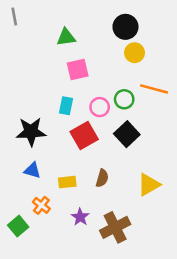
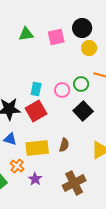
green triangle: (66, 37) -> (26, 34), moved
pink square: (78, 70) -> (56, 37), moved
red square: (84, 136) -> (36, 111), moved
yellow rectangle: (67, 182) -> (37, 148), size x1.6
purple star: (80, 217) -> (35, 179), moved

